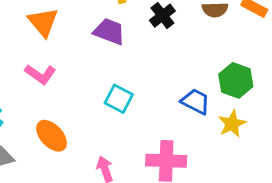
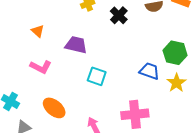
orange triangle: (43, 22) -> (38, 31), size x0.6
purple trapezoid: (109, 32) -> (76, 45), moved

